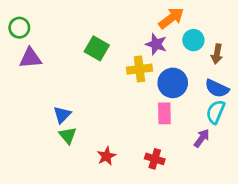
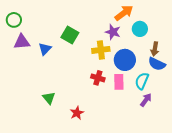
brown arrow: (217, 54) -> (155, 49), moved
cyan semicircle: (216, 112) -> (142, 81), moved
blue triangle: (62, 115) -> (45, 49), moved
red cross: (155, 159) -> (98, 78), moved

